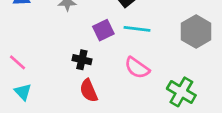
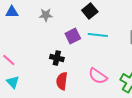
pink semicircle: (137, 68) -> (98, 76), moved
red semicircle: (89, 91) -> (62, 81), turned 30

